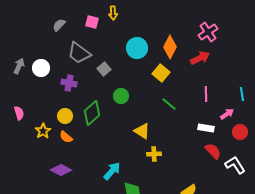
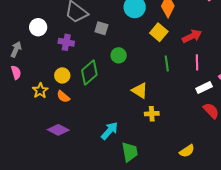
red arrow: (200, 58) -> (192, 36), moved
gray arrow: (19, 66) -> (16, 49), moved
gray square: (104, 69) -> (101, 28), turned -32
pink line: (206, 94) -> (197, 62), moved
green line: (169, 104) -> (167, 63), turned 42
white rectangle: (206, 128) -> (204, 88), turned -35

